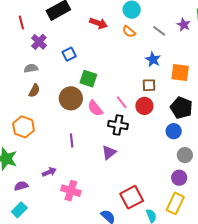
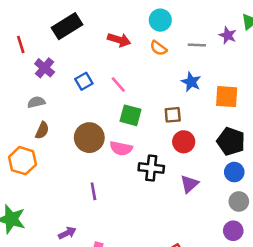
gray line: (159, 31) -> (197, 45), turned -32
green square: (88, 79) -> (131, 115), moved
brown square: (149, 85) -> (173, 115), moved
pink line: (122, 102) -> (118, 84), moved
pink semicircle: (95, 108) -> (121, 148), turned -36
orange hexagon: (24, 127) -> (22, 161), moved
blue circle: (174, 131) -> (234, 172), moved
purple triangle: (109, 152) -> (189, 184), moved

